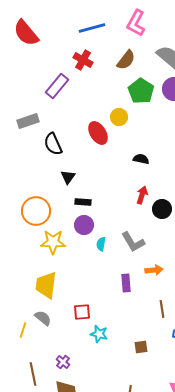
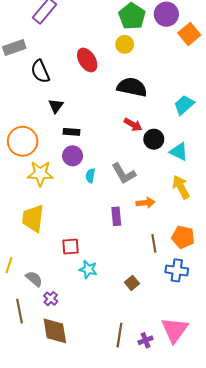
yellow circle: (119, 117) -> (125, 44), moved
black semicircle: (141, 159) -> (132, 87), size x1.8
red arrow: (142, 195) -> (133, 125), turned 102
gray semicircle: (43, 318) -> (34, 279), moved
brown square: (141, 347) -> (132, 283), turned -32

